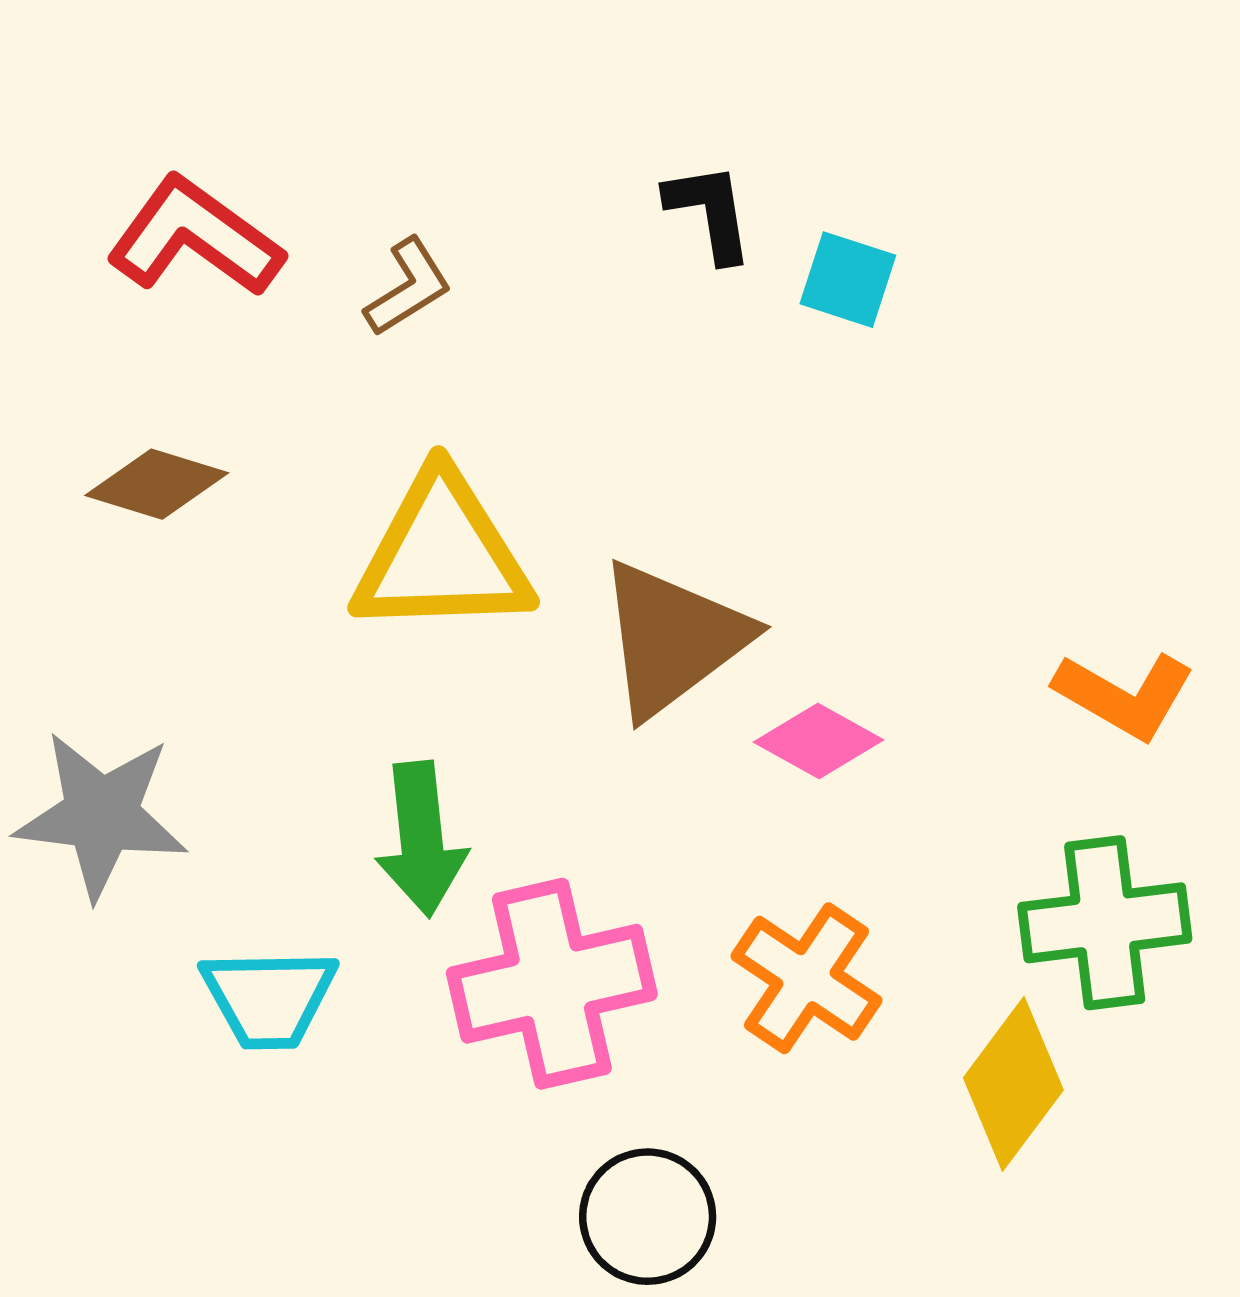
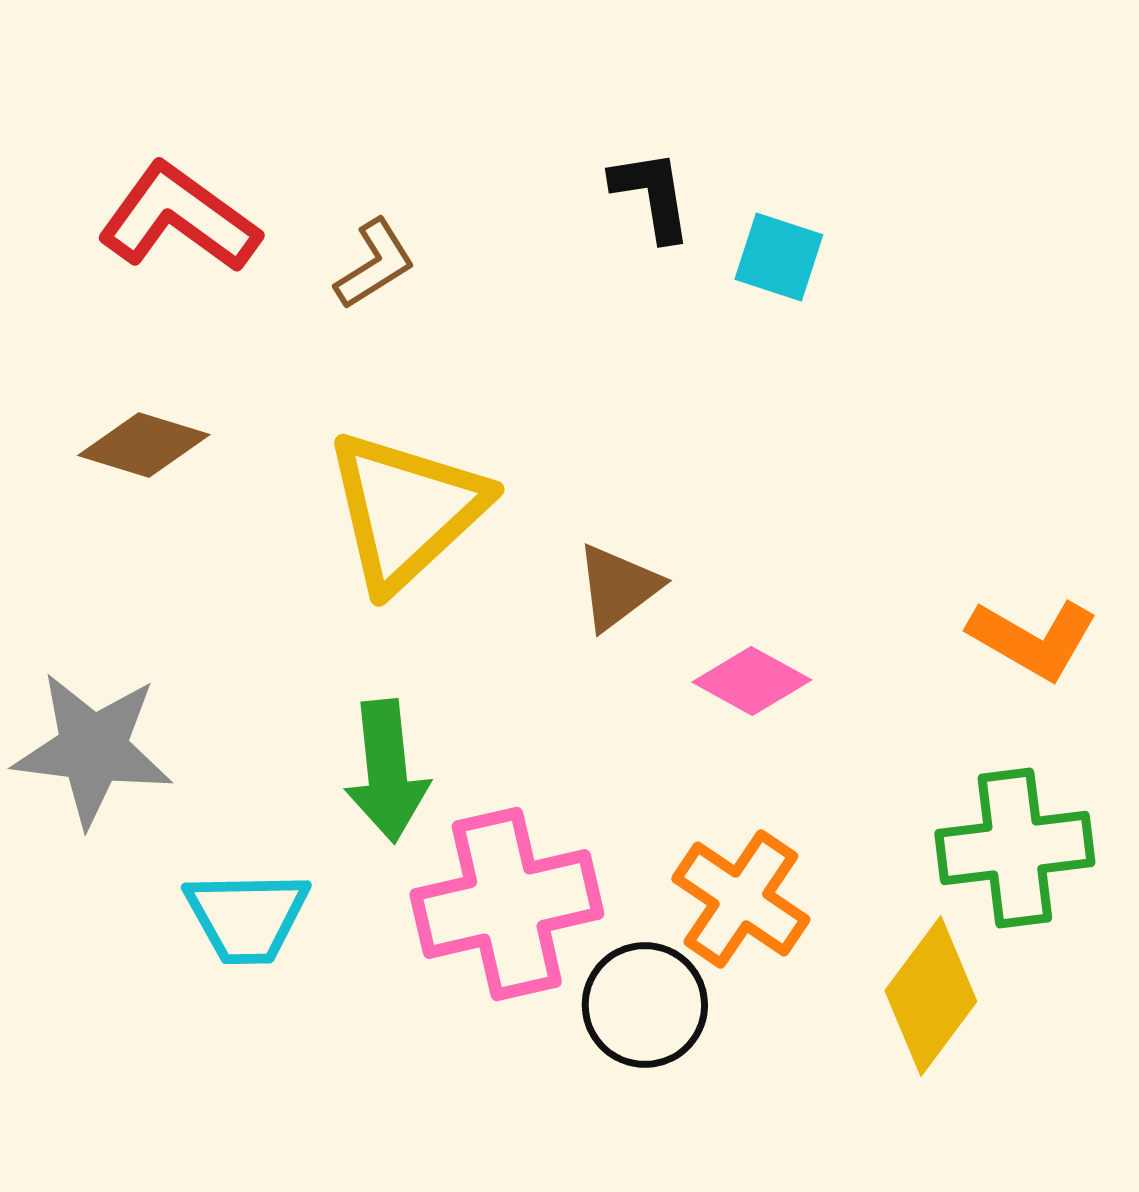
yellow triangle: (442, 555) -> (406, 510), turned -41
brown triangle: (673, 639) -> (618, 587), size x0.6
black circle: (648, 1217) -> (645, 1005), moved

